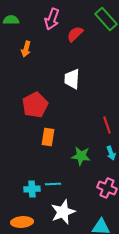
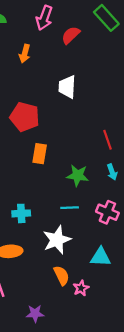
orange arrow: (26, 49) -> (25, 54), moved
red pentagon: (35, 105) -> (25, 117), turned -30
cyan line: (53, 184) -> (70, 208), moved

